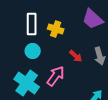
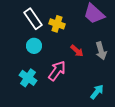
white rectangle: (32, 24) -> (33, 19), turned -35
cyan cross: (27, 83) -> (28, 78), size x0.7

